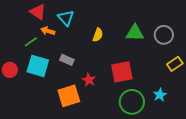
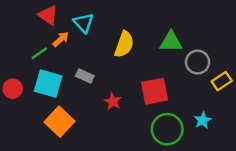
orange arrow: (48, 31) -> (61, 39), turned 120
yellow semicircle: (98, 35) -> (124, 44), size x1.5
gray circle: (164, 35) -> (198, 62), moved
orange square: (69, 96) -> (60, 122), moved, turned -30

